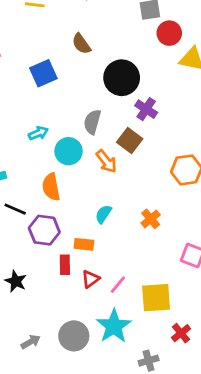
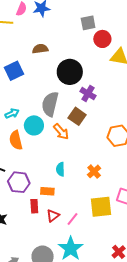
brown semicircle: (81, 44) -> (40, 49), turned 119
gray semicircle: (92, 122) -> (50, 104), size x1.4
orange semicircle: (51, 187) -> (16, 140), moved
cyan semicircle: (103, 214) -> (60, 169), turned -32
yellow square: (156, 298) -> (101, 207), moved

